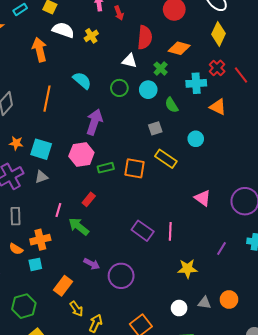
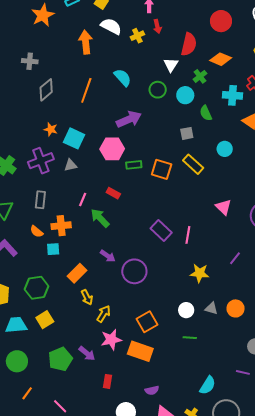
red arrow: (119, 13) -> (157, 26), moved
white triangle: (129, 61) -> (171, 65), turned 42
purple arrow: (94, 122) -> (129, 119), turned 40
red rectangle: (89, 199) -> (113, 193), turned 72

